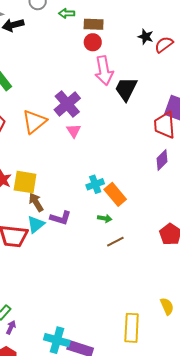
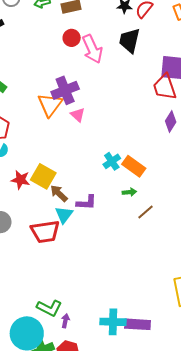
red circle: (93, 42) -> (72, 38), moved
black trapezoid: (126, 89) -> (130, 41), moved
purple cross: (67, 104) -> (65, 90), turned 32
orange triangle: (34, 122) -> (50, 105), moved
yellow square: (25, 182) -> (43, 176), turned 35

